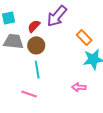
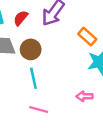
red semicircle: (34, 26) -> (21, 18), moved
pink line: (29, 94) -> (39, 110), moved

